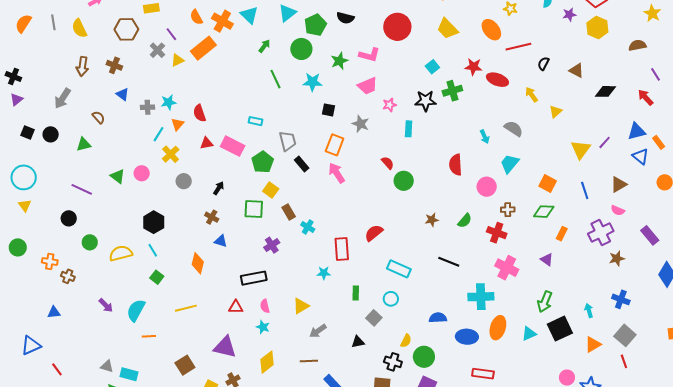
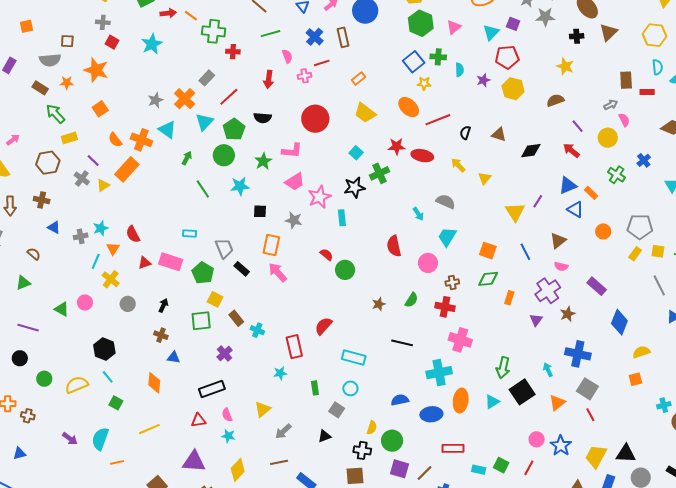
pink star: (390, 105) -> (319, 197), size x1.6
purple triangle: (547, 260) -> (536, 320), moved, turned 40
blue cross: (621, 299) -> (578, 354), size x1.4

